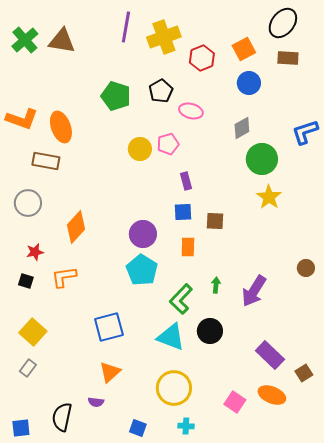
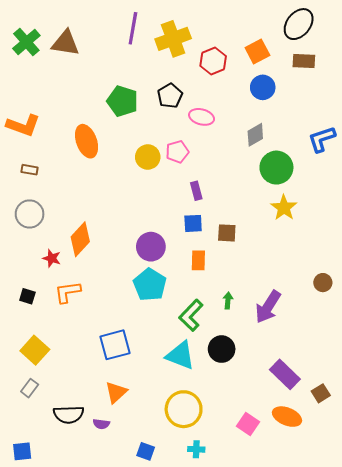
orange ellipse: (61, 127) -> (87, 141), moved
brown rectangle: (46, 161) -> (30, 170), moved, size x0.6
red star: (35, 252) -> (52, 258), moved, turned 30
black semicircle: (62, 417) -> (69, 414), moved, turned -104

